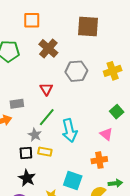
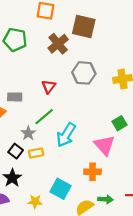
brown square: (88, 26) -> (84, 26), moved
cyan arrow: (70, 130) -> (66, 135), turned 35
pink triangle: (106, 134) -> (104, 145), size x1.5
yellow rectangle: (45, 152) -> (36, 153), turned -32
black square: (26, 153) -> (16, 151), turned 32

